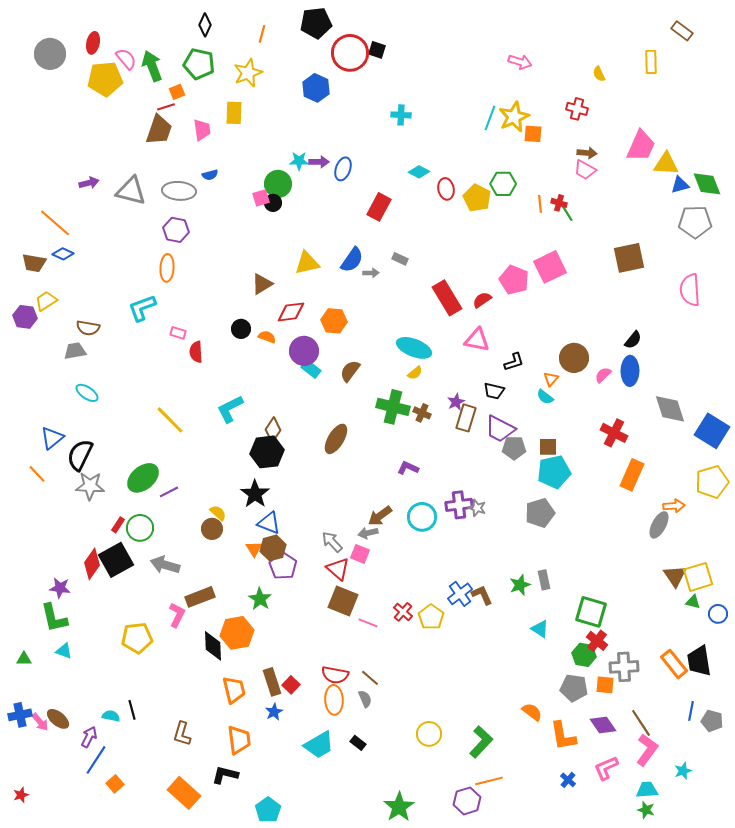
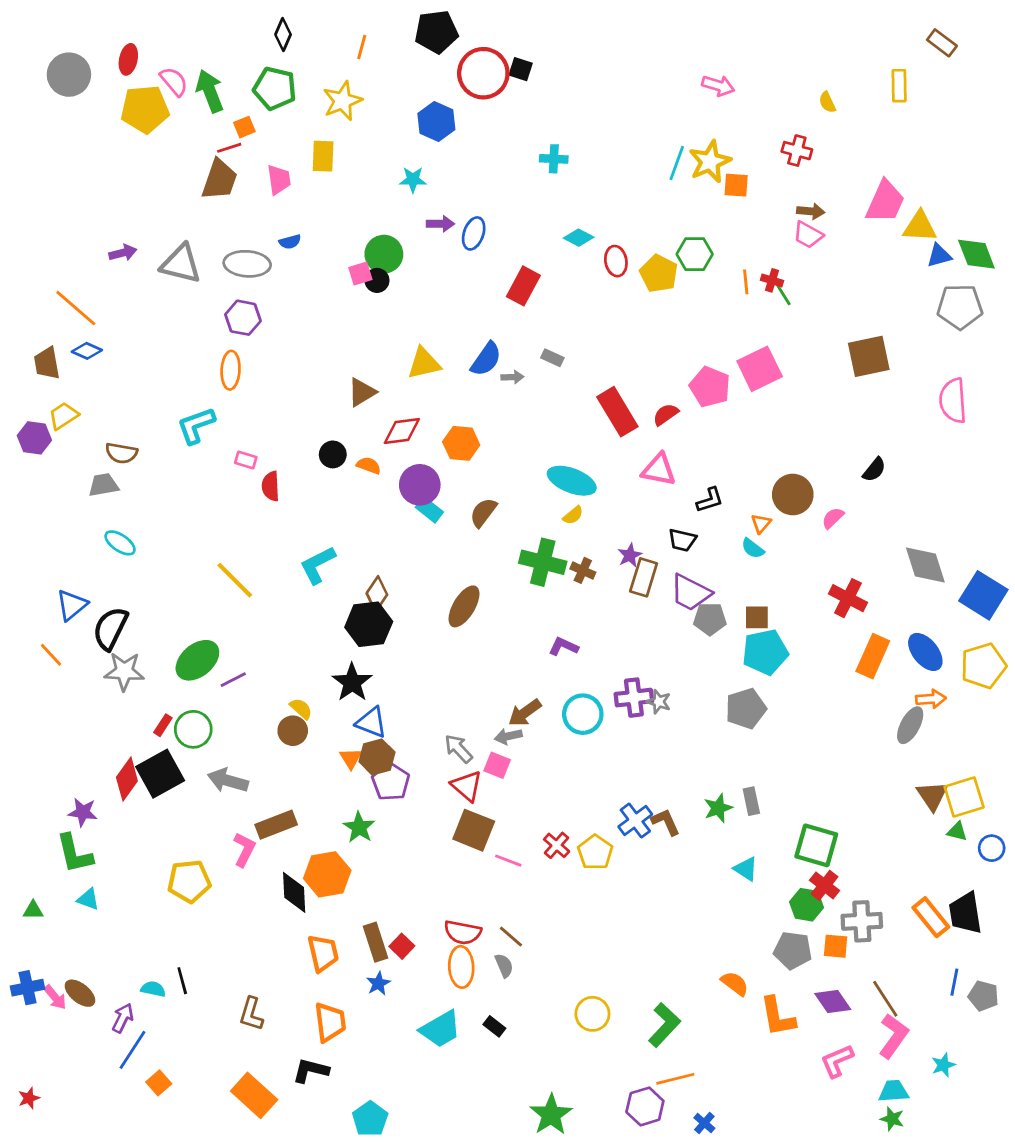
cyan star: (299, 161) -> (413, 180), moved
brown trapezoid: (34, 263) -> (47, 363), turned 70
blue ellipse: (630, 371) -> (925, 652), moved, turned -40
blue cross: (568, 780) -> (704, 1123), moved

